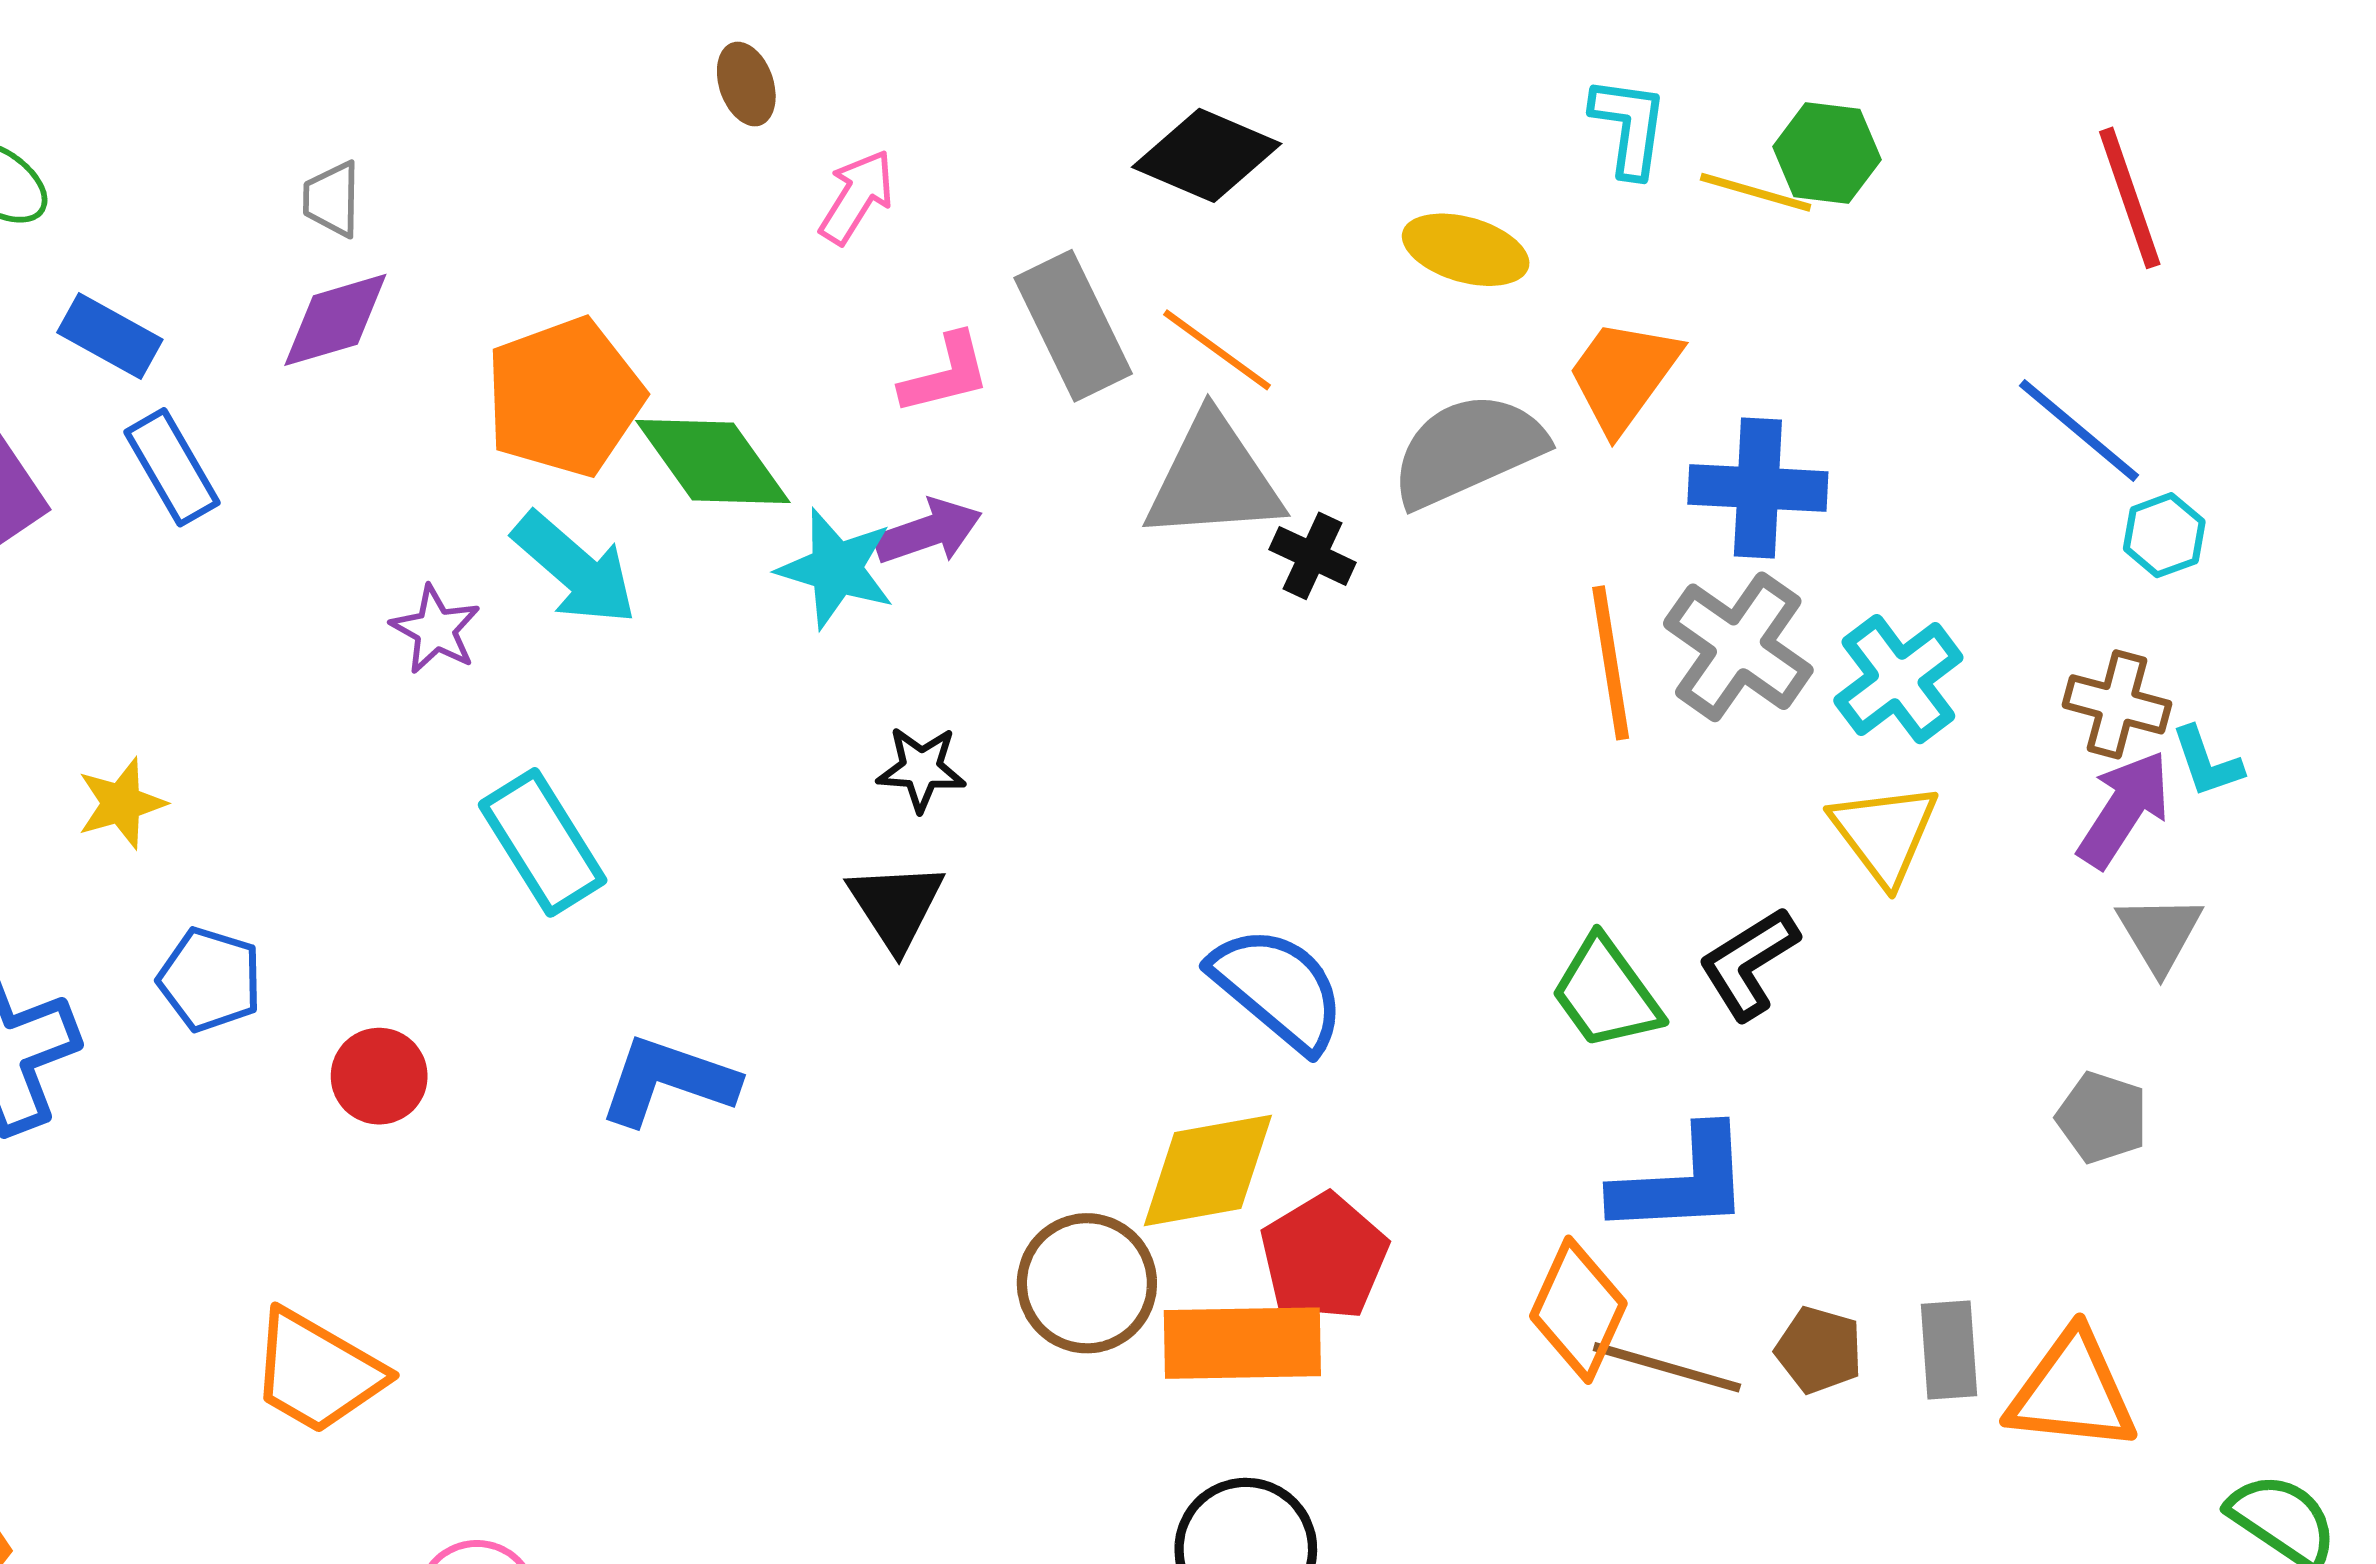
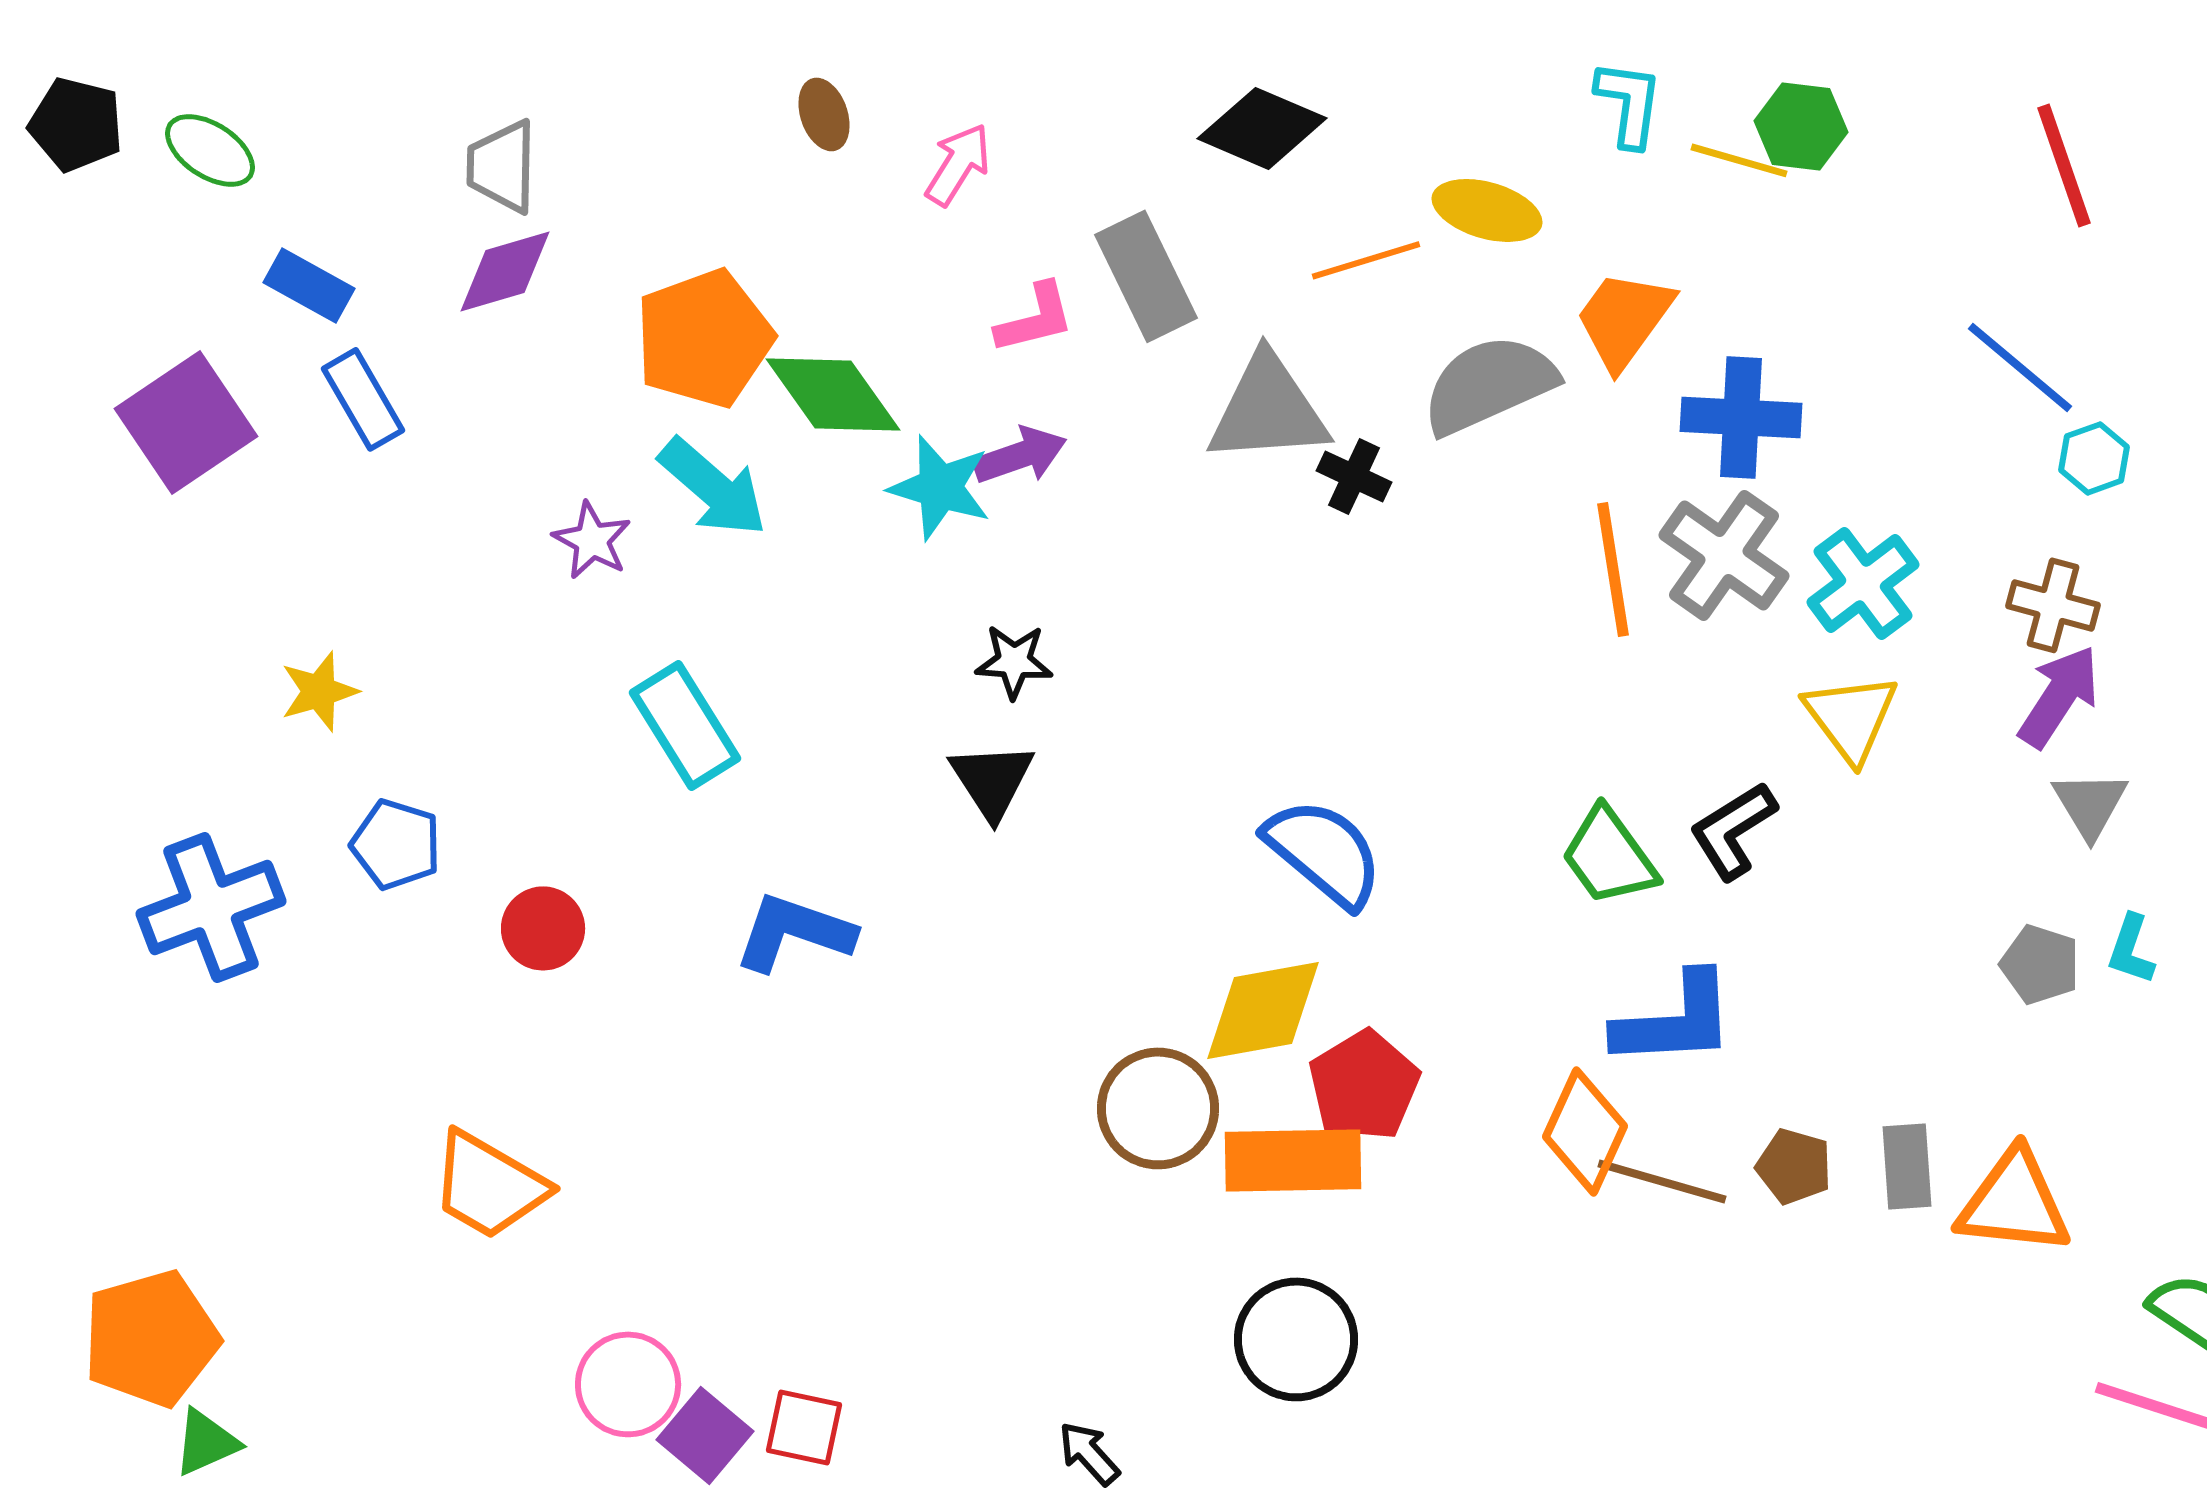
brown ellipse: (746, 84) -> (824, 114), moved
gray trapezoid: (332, 199) -> (502, 166), size x1.4
orange line: (1217, 350) -> (1366, 260), moved, turned -53
cyan L-shape: (2207, 762) -> (2131, 949), moved, turned 38

